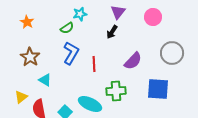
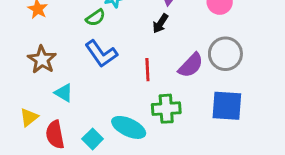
blue L-shape: (71, 53) -> (101, 54), turned 115
gray circle: (172, 53) -> (225, 54), moved
red line: (94, 64) -> (147, 70), moved

